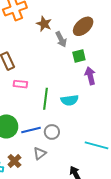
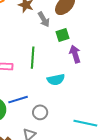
green line: (46, 99) -> (33, 58), moved
blue line: (31, 130) -> (18, 100), moved

